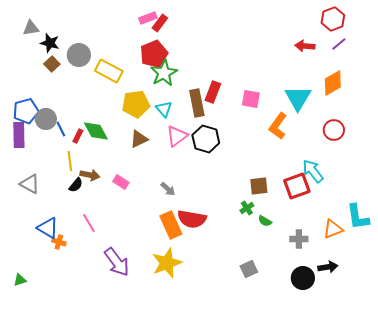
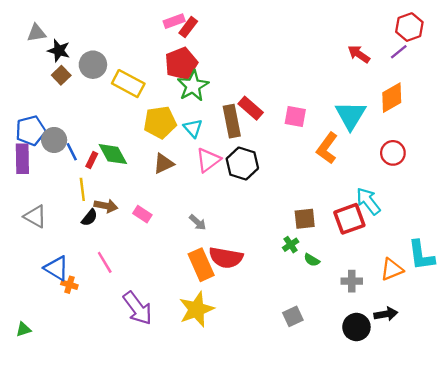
red hexagon: (333, 19) -> (409, 27), moved
red arrow: (305, 46) -> (359, 54), turned 30
red rectangle: (213, 92) -> (251, 108), turned -70

